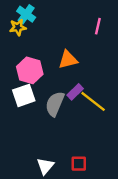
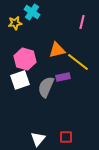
cyan cross: (26, 14) -> (32, 12), moved
purple rectangle: (75, 92) -> (63, 77), turned 32
yellow line: (93, 101) -> (78, 62), moved

